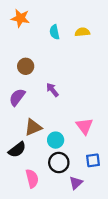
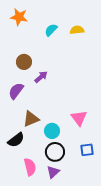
cyan semicircle: (55, 32) -> (51, 30), turned 56
purple arrow: (52, 90) -> (41, 77), moved, turned 88
purple triangle: (76, 183) -> (53, 172), moved

